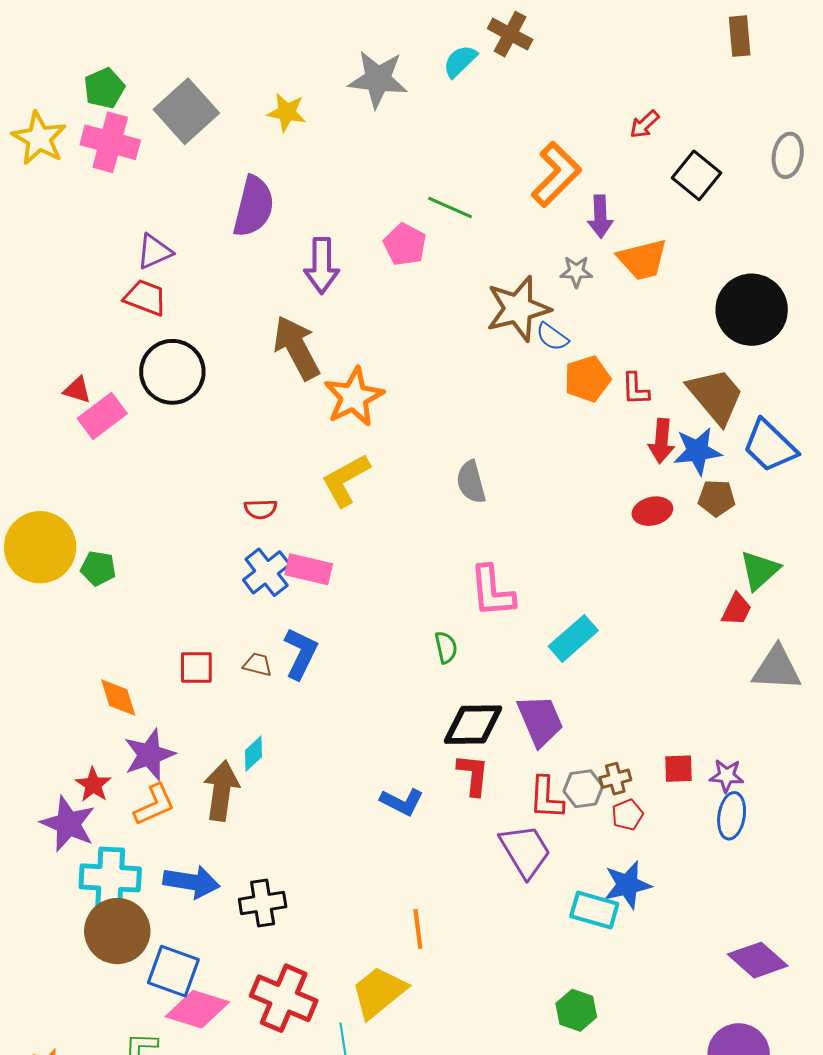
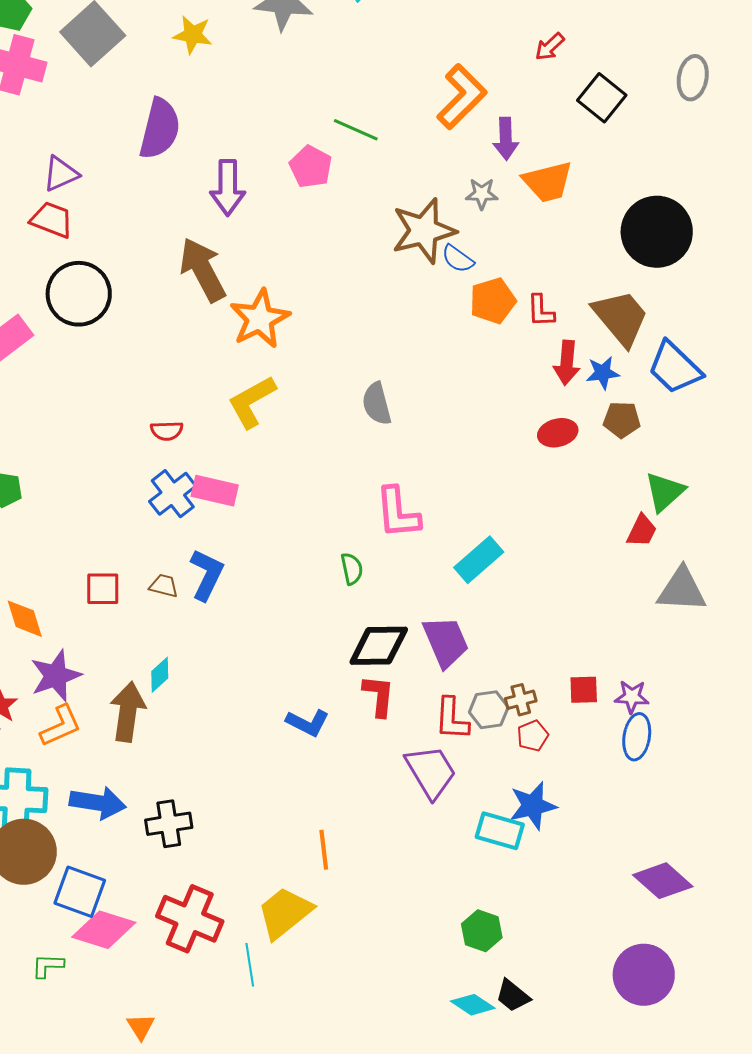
blue star: (698, 451) -> (603, 373), size x0.7

